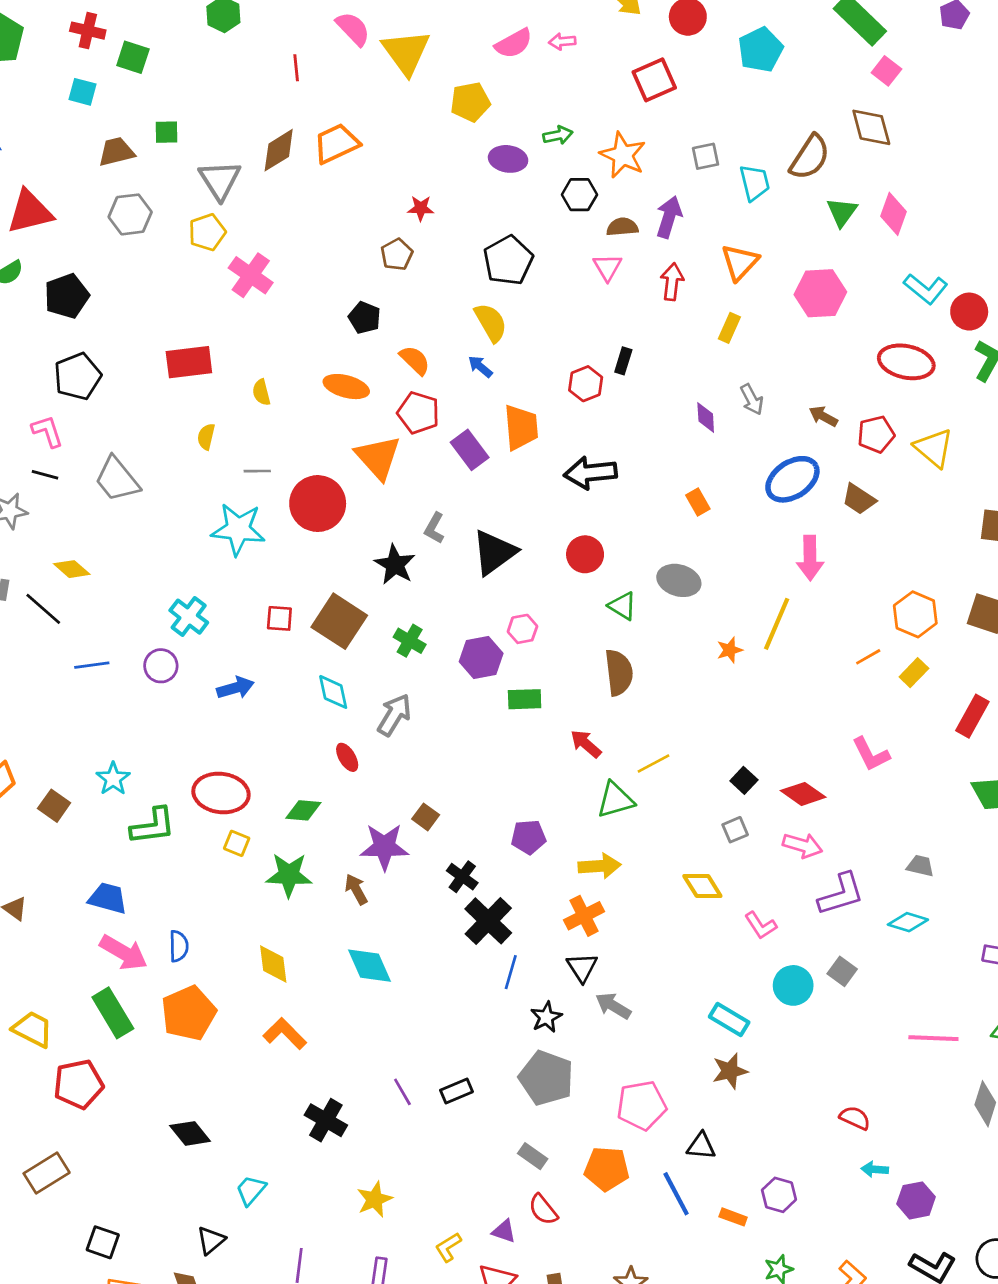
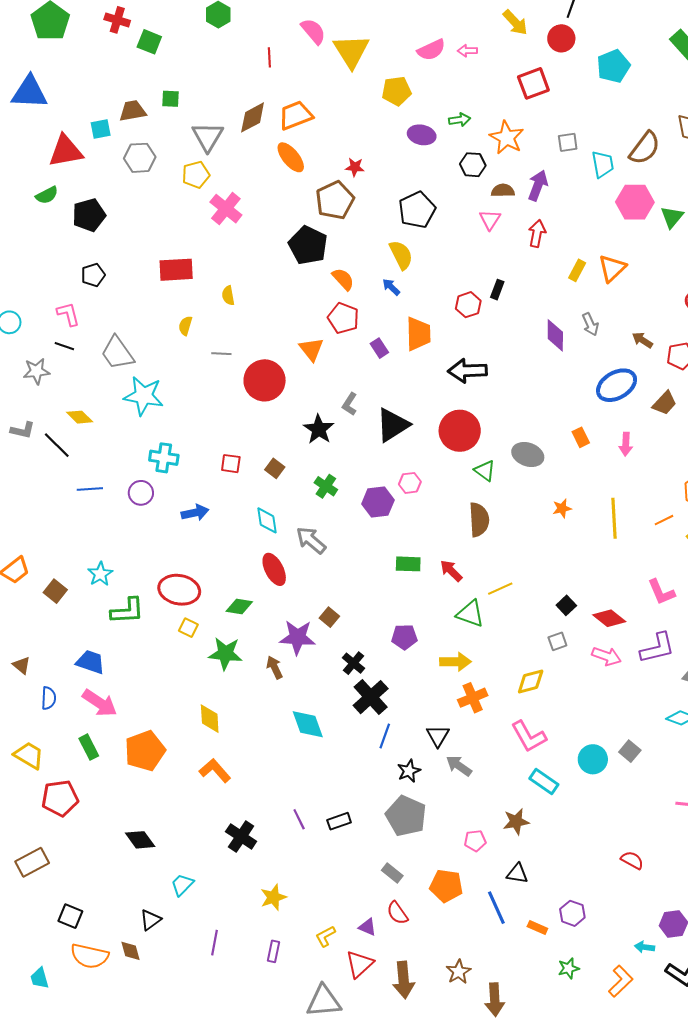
cyan square: (83, 92) -> (101, 129), moved, turned -30
green triangle: (842, 212) -> (672, 217), moved
brown pentagon: (397, 254) -> (335, 200), size x1.6
orange triangle: (740, 262) -> (612, 268), moved
pink hexagon: (820, 293) -> (635, 202), moved
black pentagon: (365, 318) -> (308, 245), size x1.6
black pentagon: (78, 376) -> (93, 275), size x0.7
orange ellipse: (346, 387) -> (291, 157), moved, turned 32
purple diamond: (706, 418) -> (555, 335), size x1.4
purple rectangle: (470, 450) -> (379, 348), size x0.7
orange triangle: (378, 457) -> (311, 349), size x0.7
brown trapezoid: (859, 499) -> (665, 403), turned -84
orange rectangle: (698, 502) -> (581, 437), moved
cyan star: (238, 529) -> (144, 396), moved
red circle: (585, 554) -> (460, 431), size x1.5
pink arrow: (810, 558) -> (626, 444), size x0.7
cyan cross: (189, 617) -> (164, 458), turned -32
brown square: (339, 621) -> (275, 468), size x0.5
yellow line: (777, 624) -> (614, 518), moved, turned -30
green rectangle: (525, 699) -> (408, 564), moved
gray arrow: (394, 715) -> (311, 540), turned -84
red ellipse: (347, 757) -> (274, 569), size x1.5
green triangle: (615, 800) -> (470, 614), turned 32
yellow diamond: (702, 886) -> (531, 681), turned -76
purple L-shape: (841, 894) -> (657, 648), moved
orange cross: (584, 916) -> (473, 698), moved
pink L-shape: (761, 925) -> (529, 736), moved, size x1.5
blue semicircle: (179, 946) -> (49, 698), moved
cyan diamond: (369, 966) -> (308, 724), moved
green rectangle: (113, 1013) -> (89, 747), size x0.7
brown star: (730, 1071) -> (516, 822), moved
pink pentagon: (642, 1105) -> (475, 841), size x0.6
cyan arrow: (875, 1169) -> (644, 947), moved

